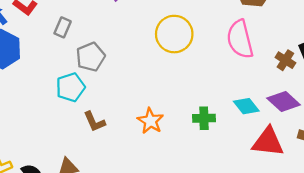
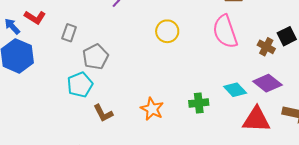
yellow circle: (174, 34) -> (167, 31), size x0.7

